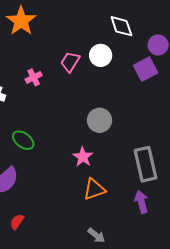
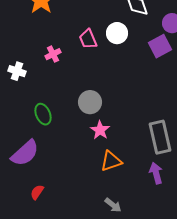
pink trapezoid: (70, 62) -> (88, 39), turned -55
gray circle: (100, 120) -> (90, 102), moved
green ellipse: (23, 140) -> (43, 114), turned 30

